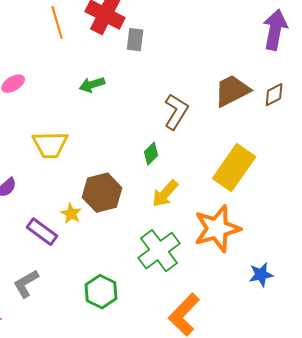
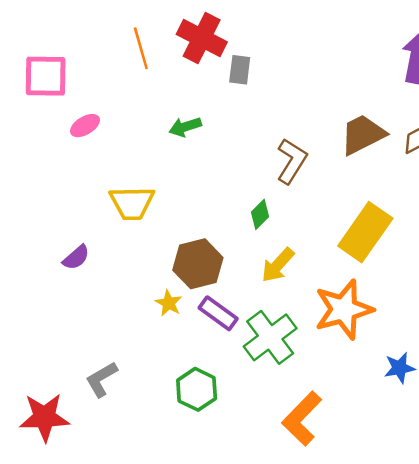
yellow star: (71, 214) -> (169, 303), moved
purple rectangle: (42, 232) -> (218, 313), moved

